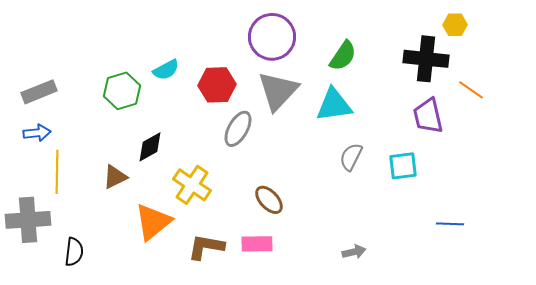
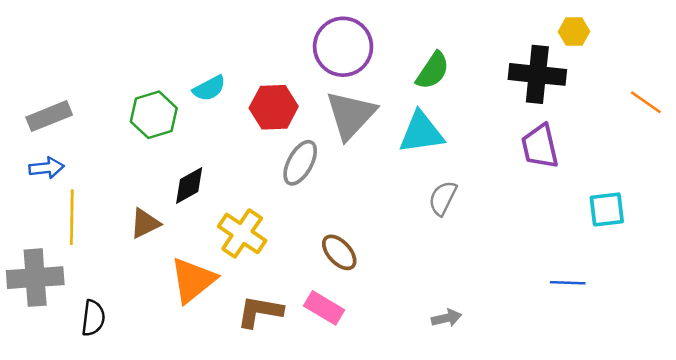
orange line: (471, 90) -> (646, 102), moved
cyan square: (403, 166) -> (607, 209), moved
pink rectangle: (257, 244) -> (324, 308), turned 32

